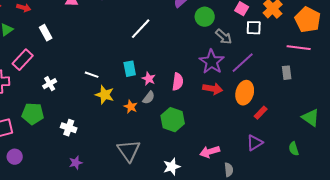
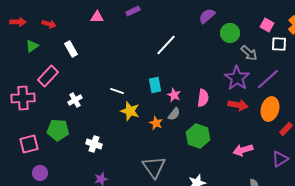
pink arrow: (210, 152) -> (243, 150), moved

